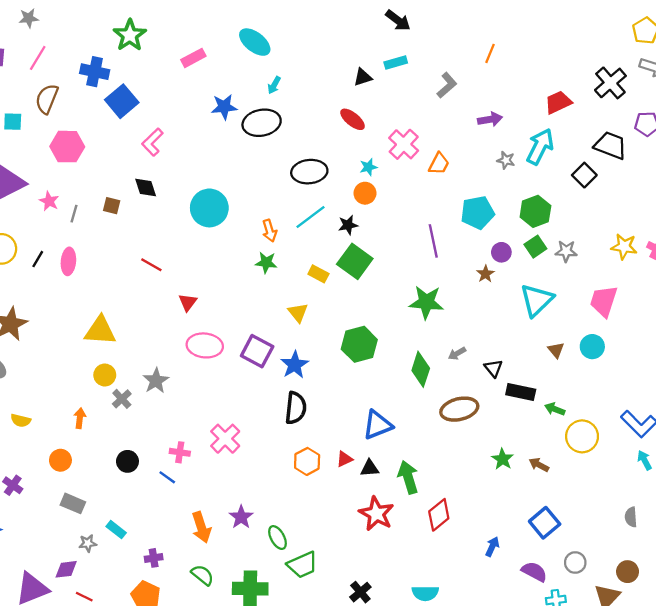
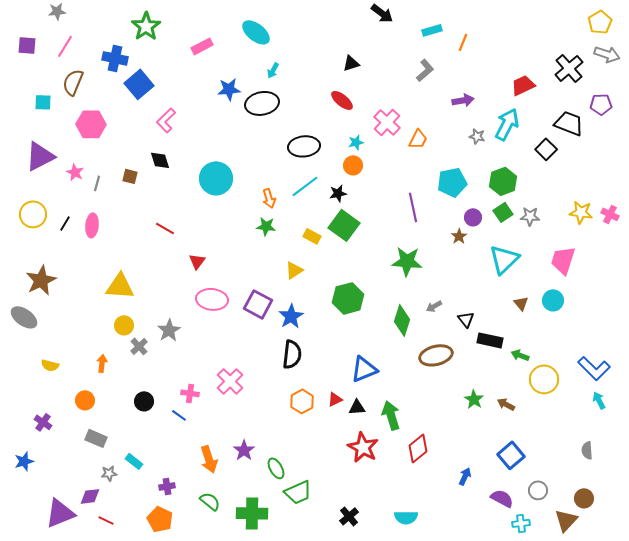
cyan rectangle: (396, 63) -> (432, 30), moved
yellow triangle: (298, 313) -> (294, 270), turned 36

